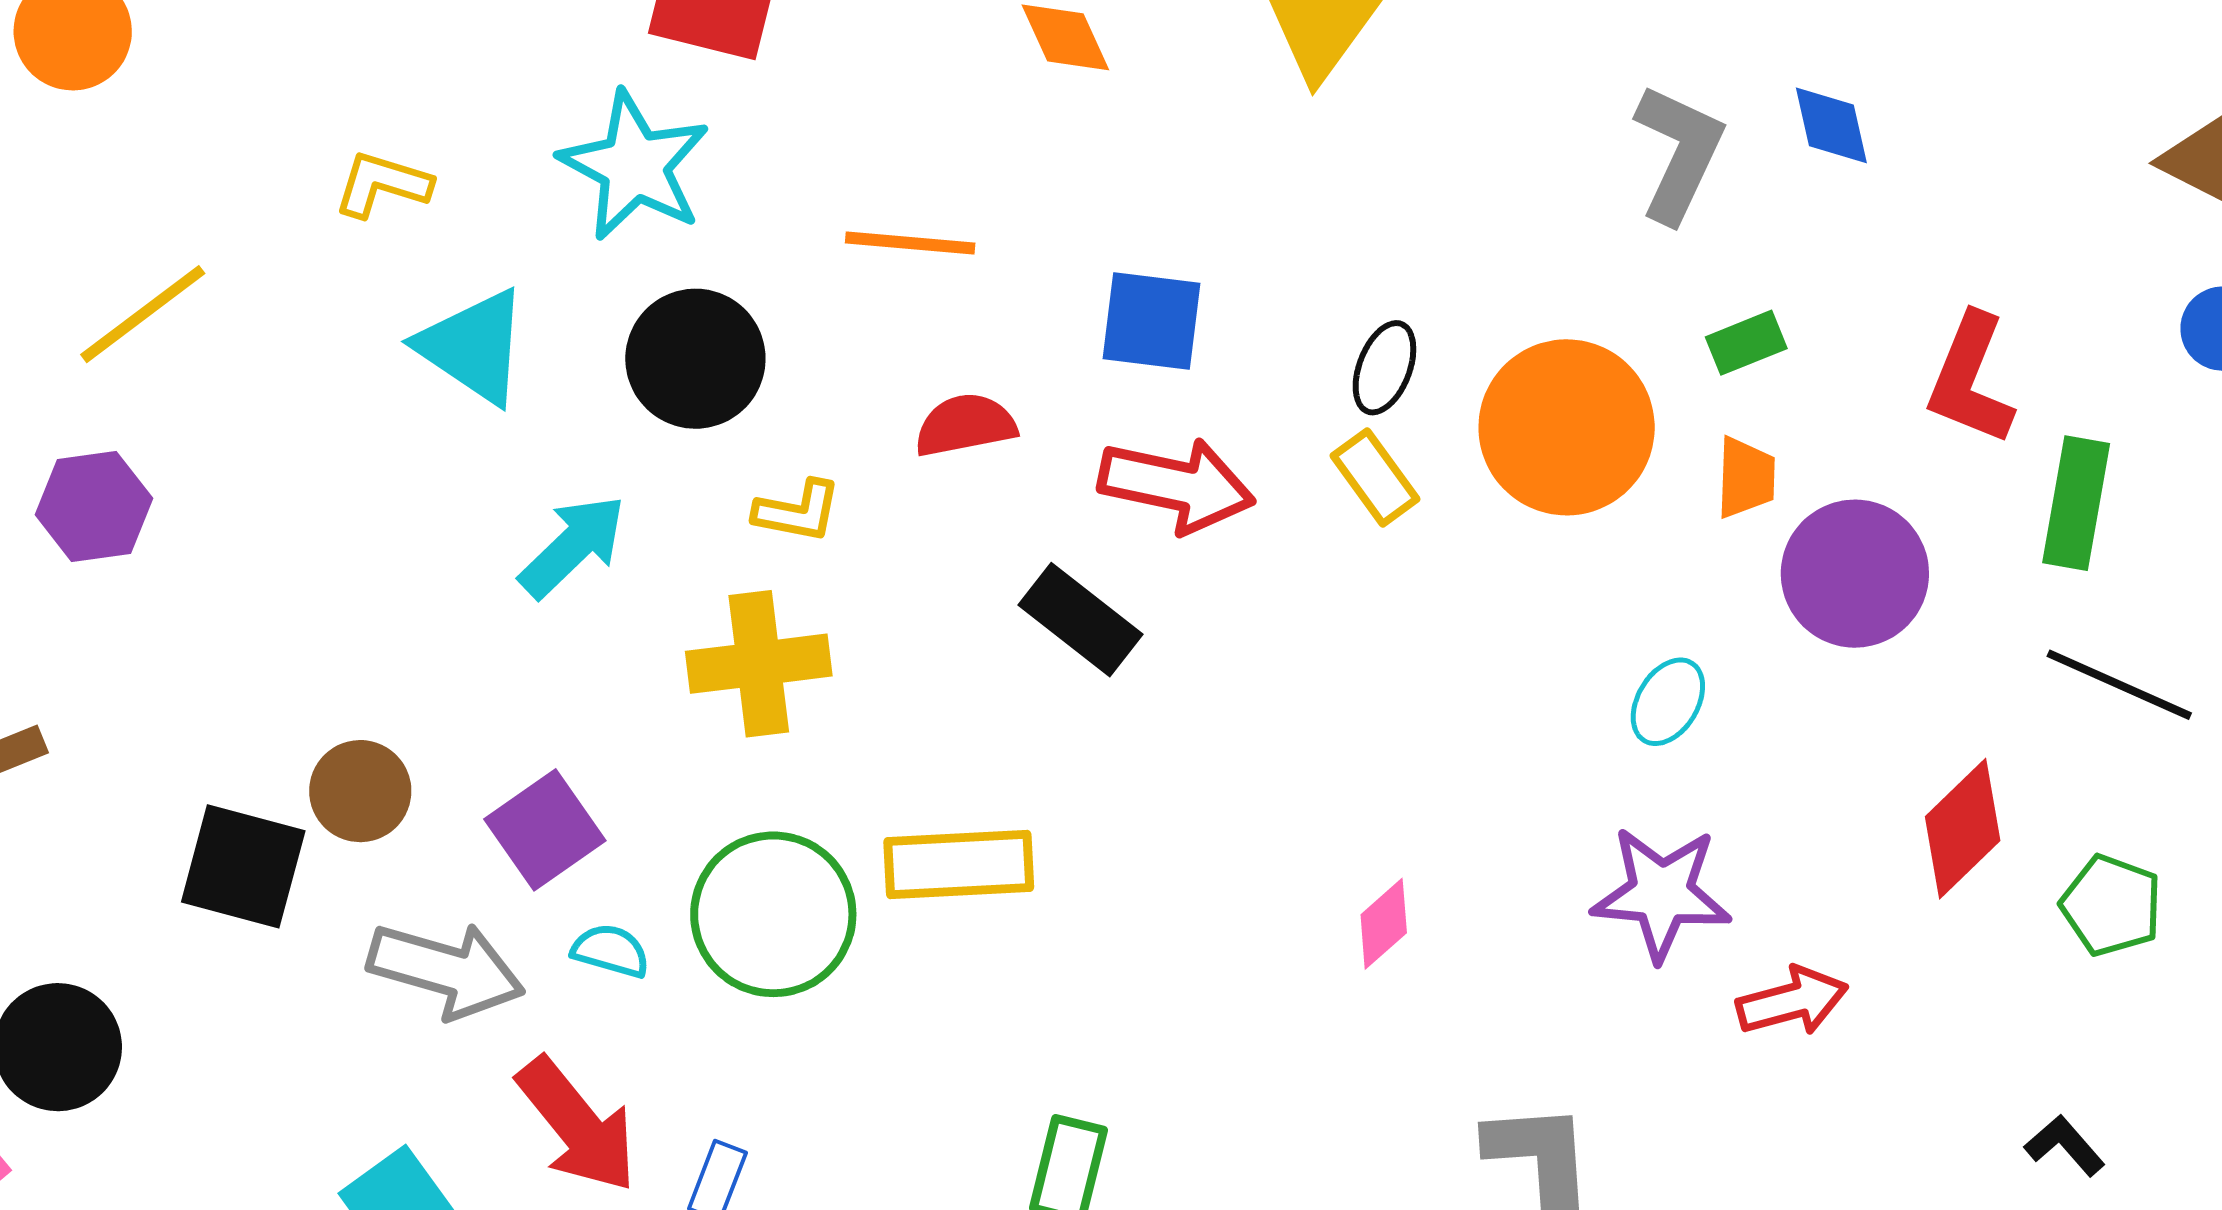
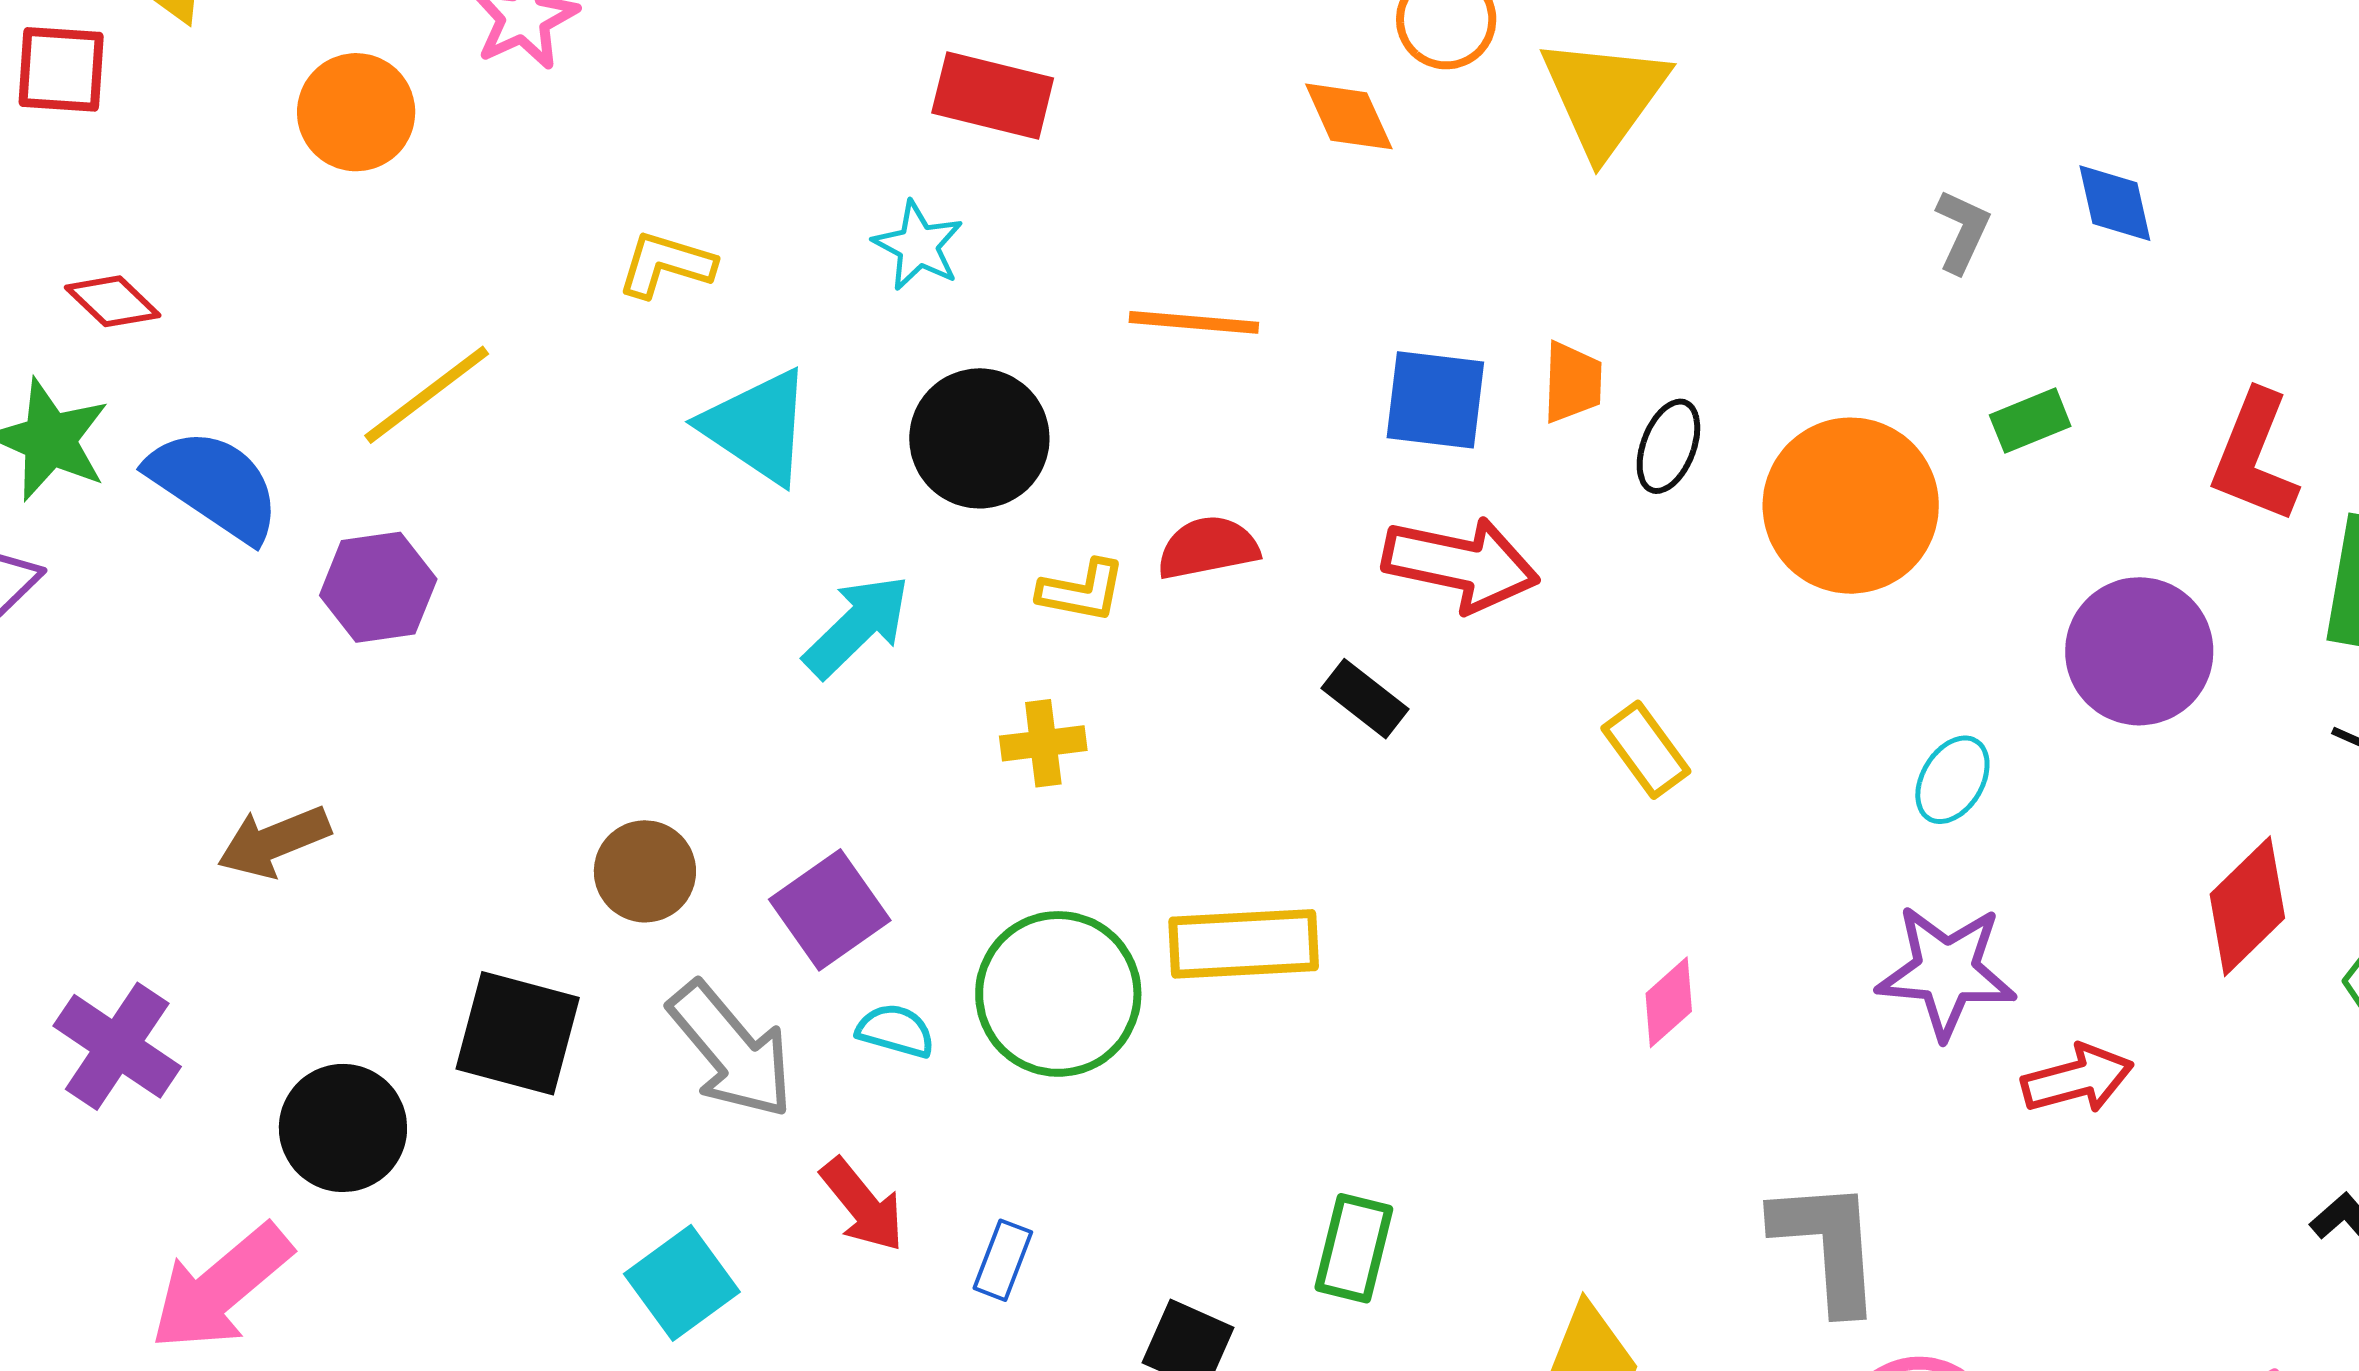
gray L-shape: (1679, 153) -> (1962, 231), size x0.6
cyan star: (634, 166) -> (918, 246), size x0.6
red semicircle: (965, 425) -> (1208, 548), moved
yellow rectangle: (1375, 477) -> (1646, 750), moved
orange trapezoid: (1746, 478) -> (1572, 382), moved
black rectangle: (1081, 620) -> (1365, 699), size x0.7
yellow cross: (759, 664) -> (1043, 743), size x0.6
black square: (243, 866) -> (518, 1033), moved
gray arrow: (446, 970) -> (731, 1050), turned 34
red arrow: (577, 1125) -> (862, 1205), size x0.7

